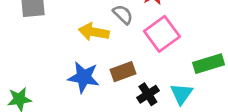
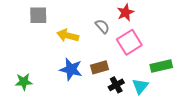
yellow arrow: (94, 32) -> (68, 36), moved

